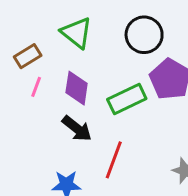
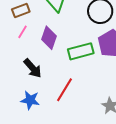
black arrow: (77, 128) -> (33, 68), moved

